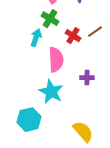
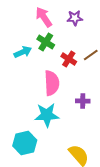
cyan arrow: (36, 38) -> (23, 52), moved, turned 48
cyan star: (51, 92) -> (47, 115), turned -30

